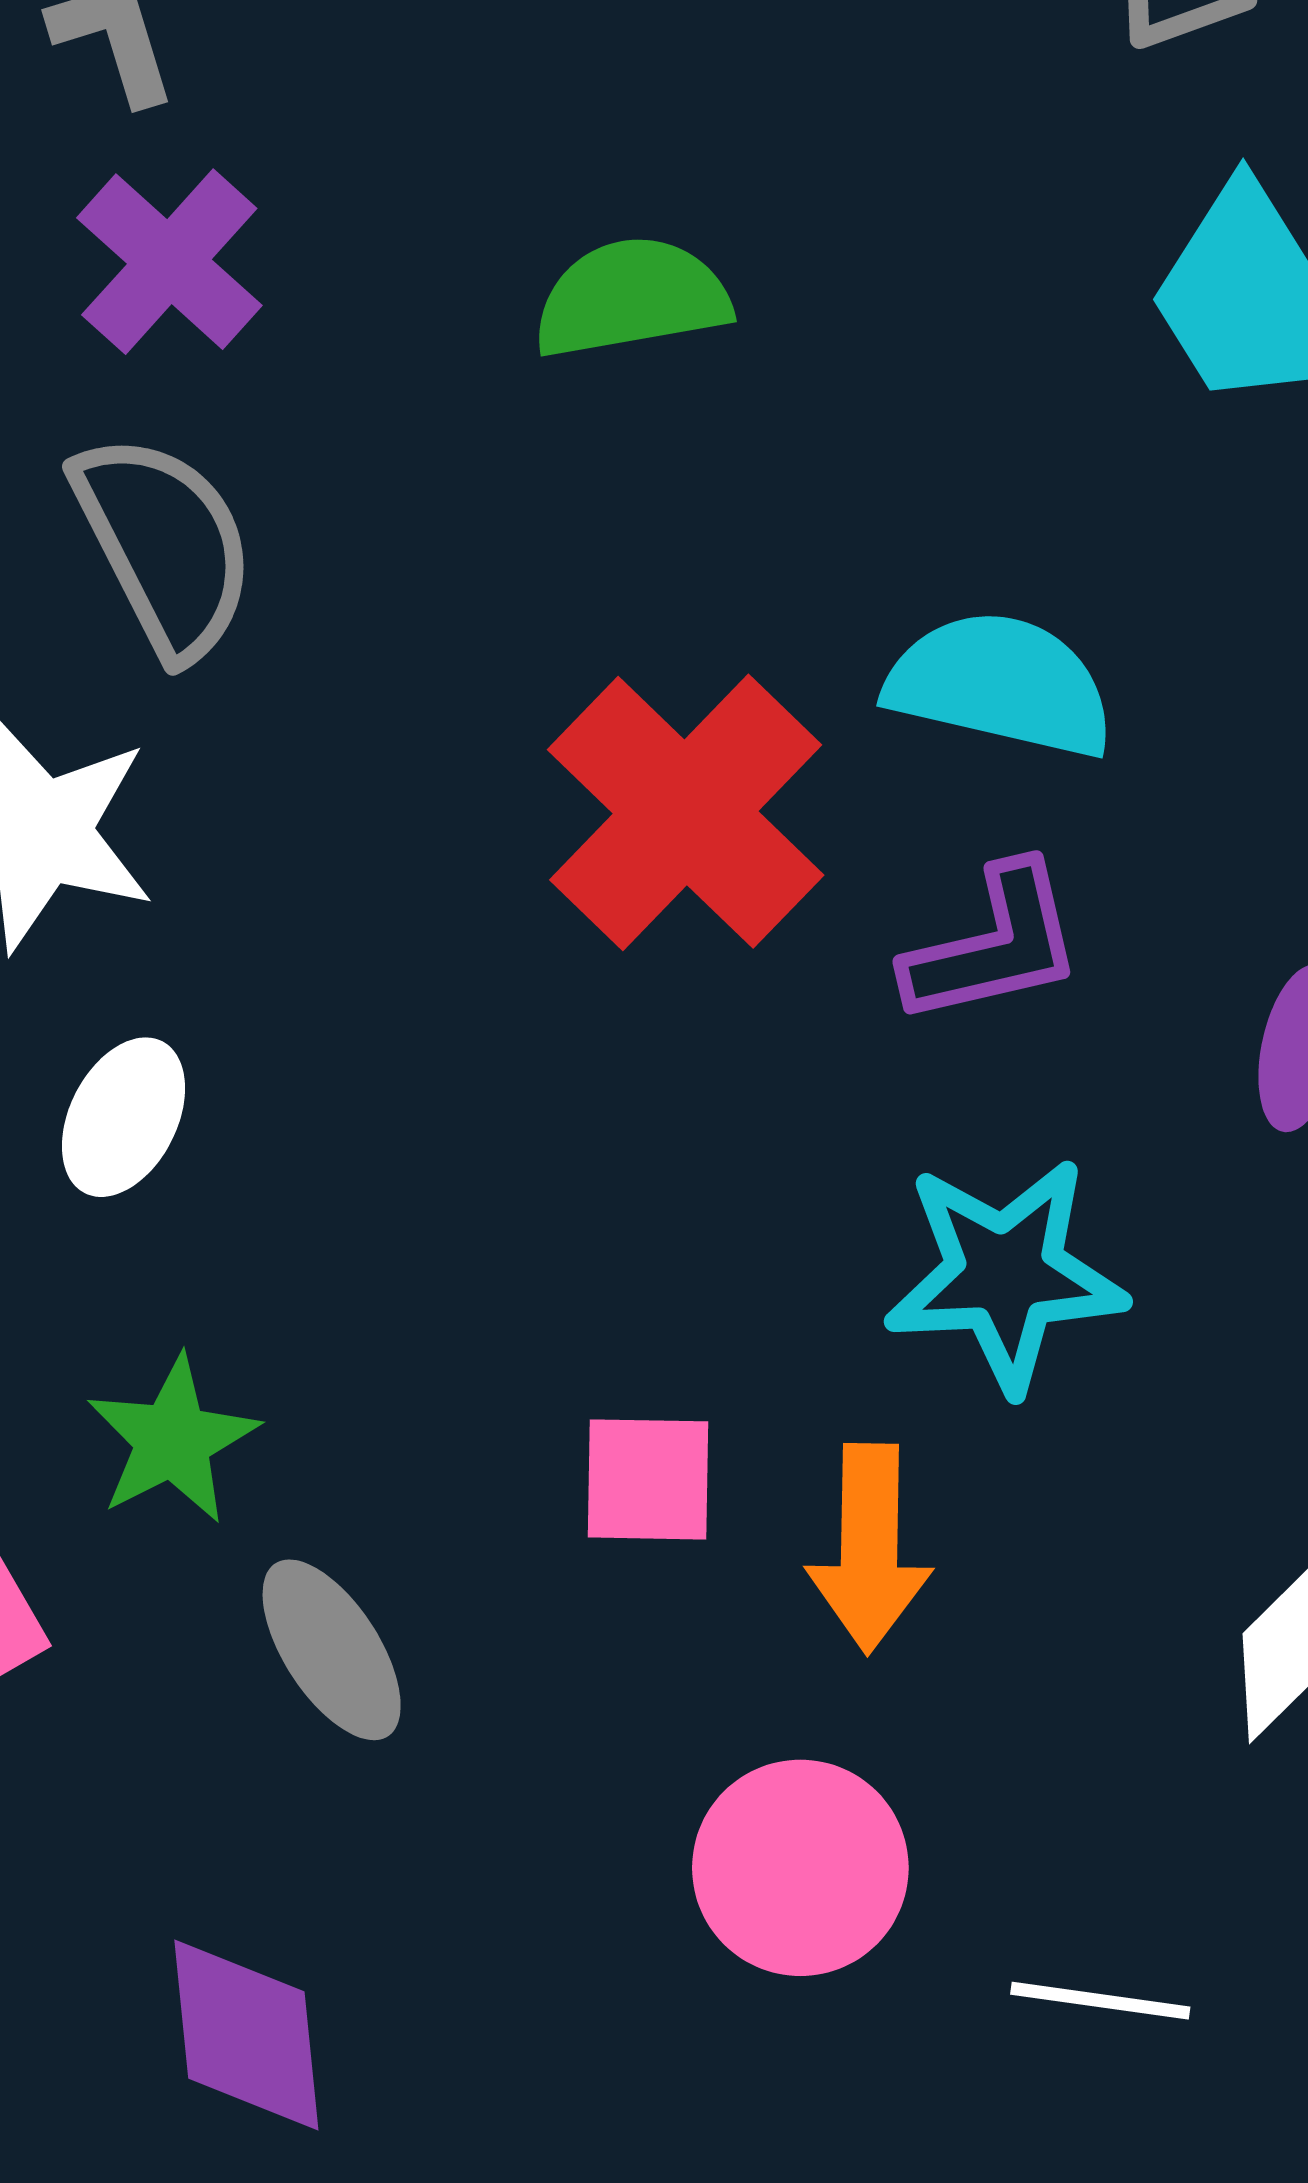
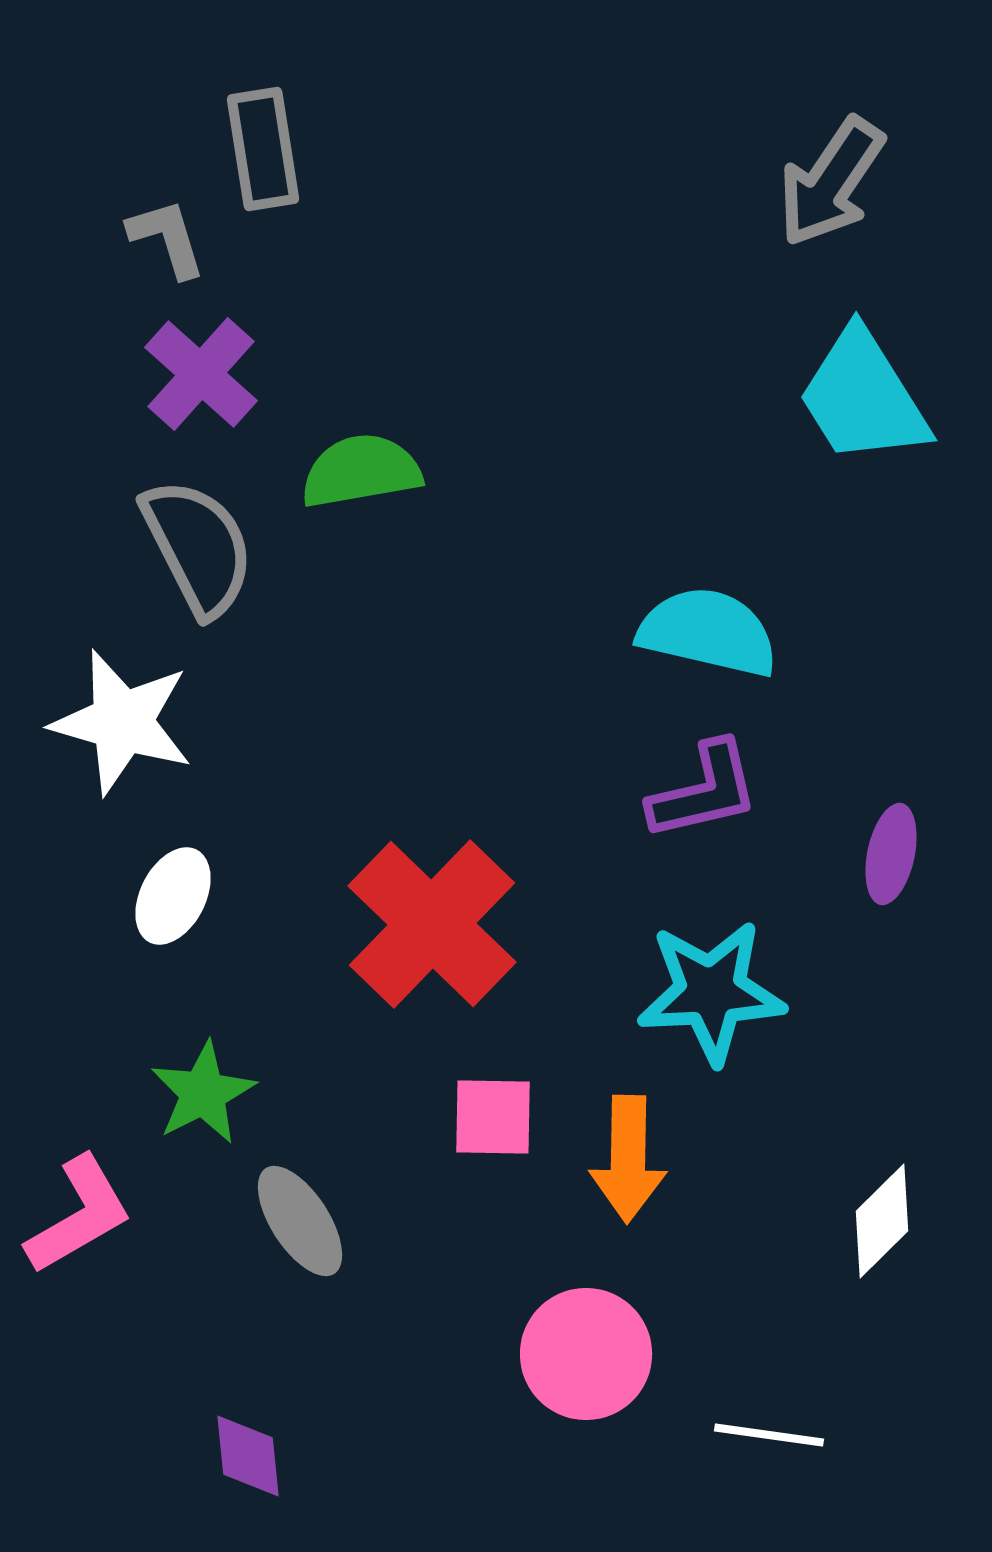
green semicircle: (632, 298) -> (361, 471), moved
red cross: (686, 812) -> (432, 924), moved
purple diamond: (246, 2035) -> (248, 1456), size x0.7

